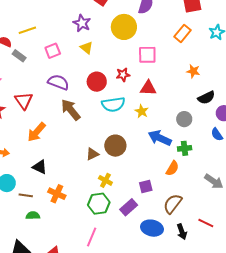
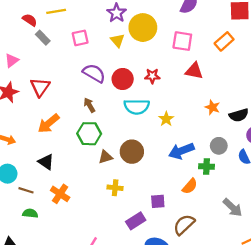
yellow circle: (124, 27) -> (143, 28), moved
pink square: (147, 55) -> (182, 41), moved
orange star: (193, 71) -> (212, 107), moved
purple semicircle: (58, 82) -> (94, 73), moved
red triangle: (148, 88) -> (194, 71), moved
brown arrow: (71, 110) -> (89, 105), size x0.6
gray circle: (184, 119) -> (219, 146), moved
blue arrow: (160, 138) -> (181, 151), turned -55
yellow cross: (105, 180) -> (115, 188), turned -32
green hexagon: (99, 204) -> (89, 134), moved

